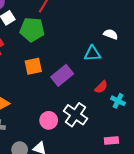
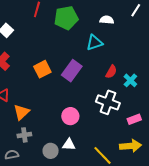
green pentagon: (32, 30) -> (66, 18), moved
cyan cross: (118, 101) -> (130, 80), turned 32
white cross: (75, 115) -> (108, 102), moved

